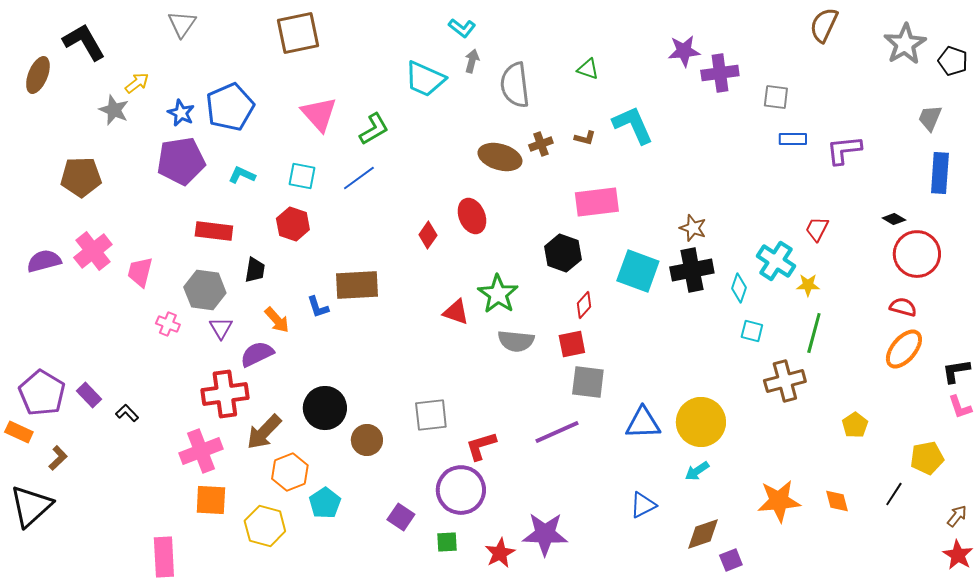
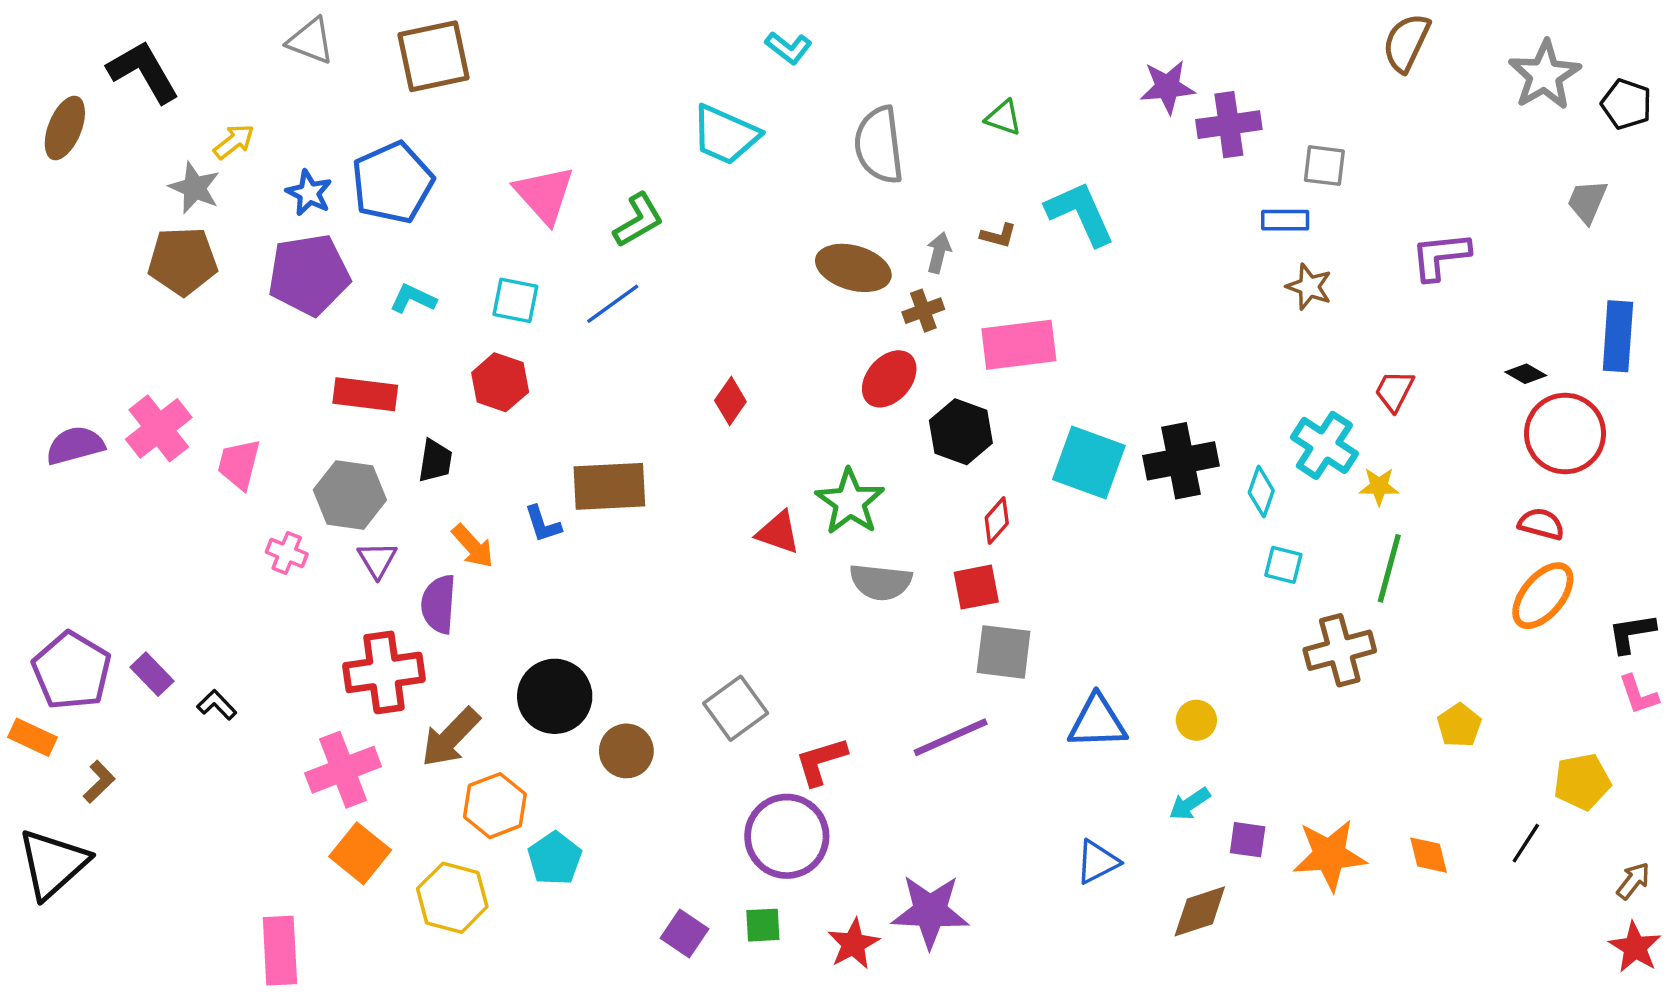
gray triangle: (182, 24) -> (311, 41), turned -44
brown square: (298, 33) -> (434, 56), moved
gray arrow: (472, 61) -> (939, 253), moved
blue rectangle: (793, 139) -> (1285, 220), moved
brown cross: (541, 144) -> (923, 311), moved
blue rectangle: (940, 173) -> (1618, 336), moved
brown pentagon: (81, 177) -> (183, 261), moved
red ellipse: (472, 216) -> (889, 379), moved, turned 64
brown star: (693, 228) -> (1309, 287), moved
purple semicircle: (257, 354) -> (439, 604), turned -60
gray square: (431, 415) -> (736, 708), turned -30
yellow circle: (701, 422) -> (1196, 720), size x0.5
orange square: (211, 500) -> (360, 853), turned 36
purple square: (401, 517) -> (684, 934), moved
purple square: (731, 560) -> (1248, 840), moved, turned 30

